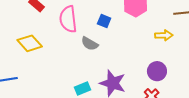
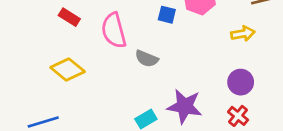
blue square: (104, 21) -> (167, 15), moved

